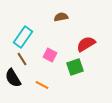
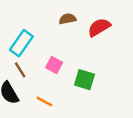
red semicircle: (86, 44) -> (99, 27), moved
green square: (75, 67) -> (85, 80), turned 36

